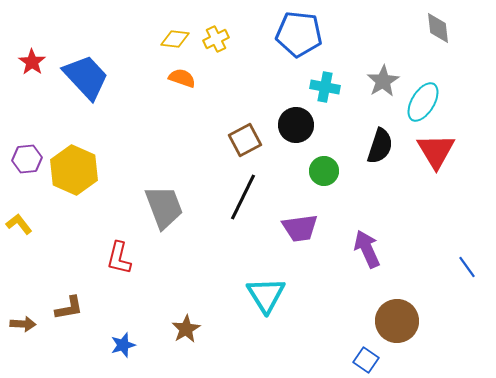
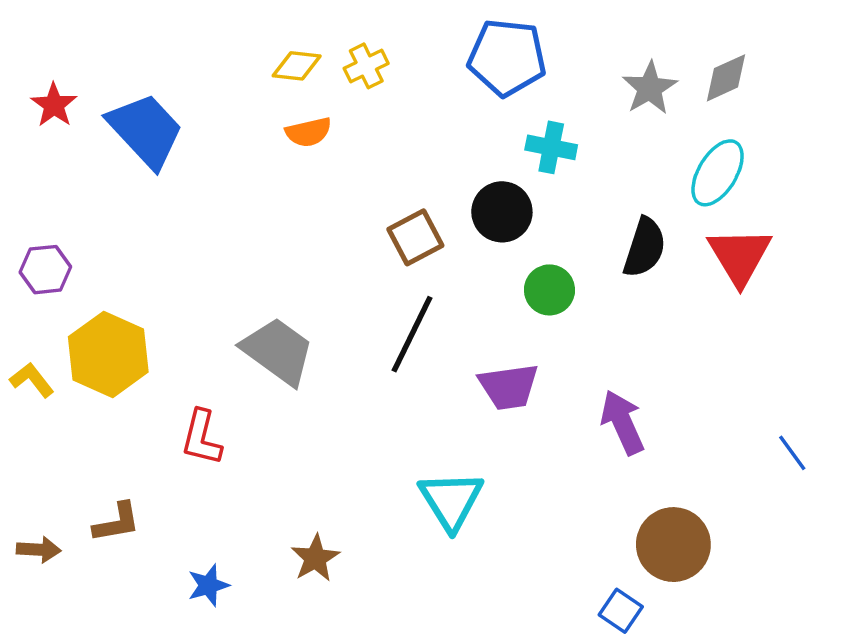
gray diamond: (438, 28) -> (726, 78), moved, turned 72
orange semicircle: (182, 78) -> (308, 132), turned 148
gray star: (383, 81) -> (650, 88), moved
yellow hexagon: (74, 170) -> (108, 354), moved
gray trapezoid: (164, 207) -> (278, 351), turned -33

